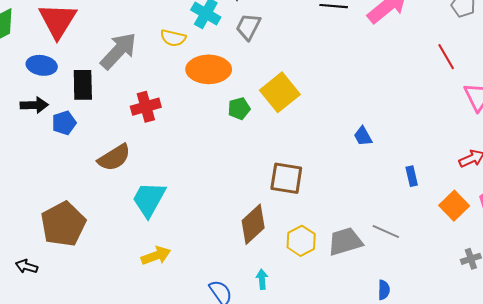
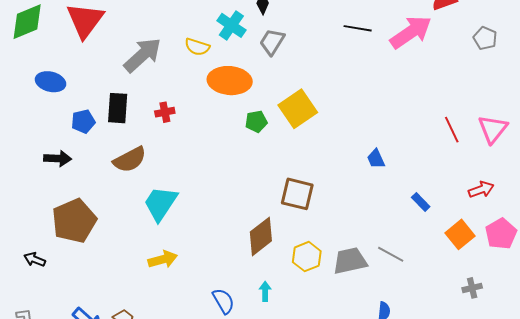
red line: (446, 57) -> (452, 130), moved
blue ellipse: (42, 65) -> (51, 82), moved
black rectangle: (83, 85) -> (118, 108), moved
black arrow: (34, 105) -> (58, 159), moved
red cross: (146, 107) -> (165, 112), size x0.7
blue rectangle: (412, 176) -> (421, 202), turned -36

